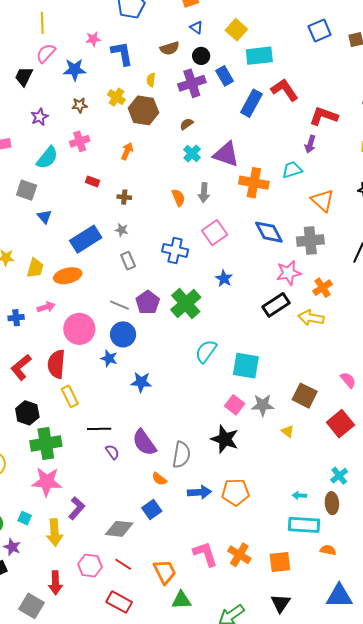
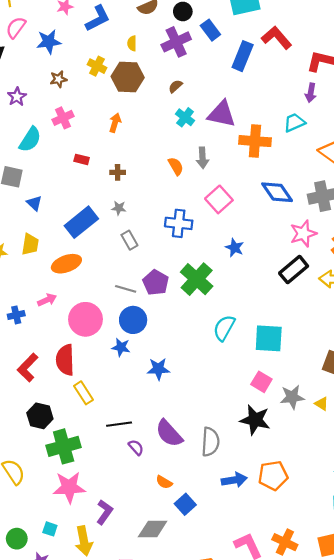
blue L-shape: (122, 53) -> (98, 18), turned 80
yellow trapezoid: (35, 268) -> (30, 244), moved
gray star: (263, 405) -> (292, 397), moved
orange semicircle: (159, 479) -> (164, 482), moved

